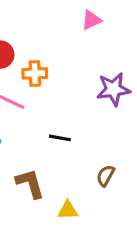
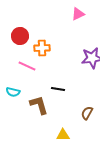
brown L-shape: (30, 183) -> (39, 105), moved

